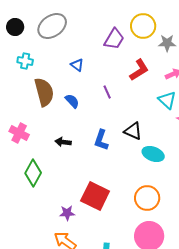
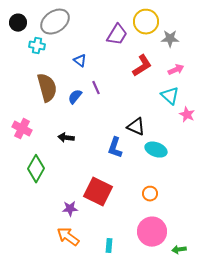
cyan cross: (25, 61) -> (37, 46), moved
purple line: (107, 92) -> (96, 88), moved
blue semicircle: (72, 101) -> (75, 97), turned -98
blue L-shape: (101, 140) -> (115, 148), moved
orange circle: (147, 198) -> (150, 194), size x0.6

